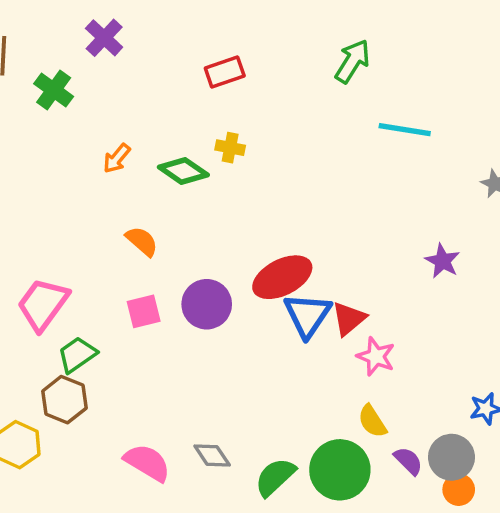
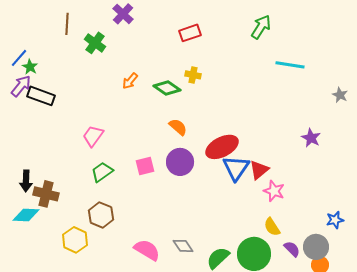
orange semicircle: (142, 241) -> (178, 127), moved
pink trapezoid: (43, 304) -> (93, 136), moved, size x0.7
green trapezoid: (77, 355) -> (102, 172), moved

